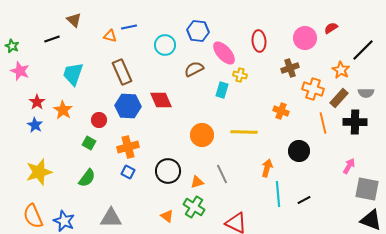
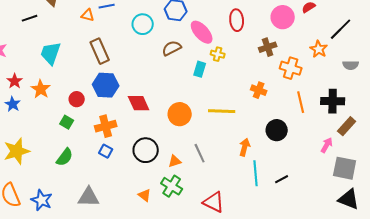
gray semicircle: (366, 93) -> (351, 65), moved
brown rectangle: (339, 98) -> (347, 126), moved
red diamond: (161, 100) -> (139, 103), moved

